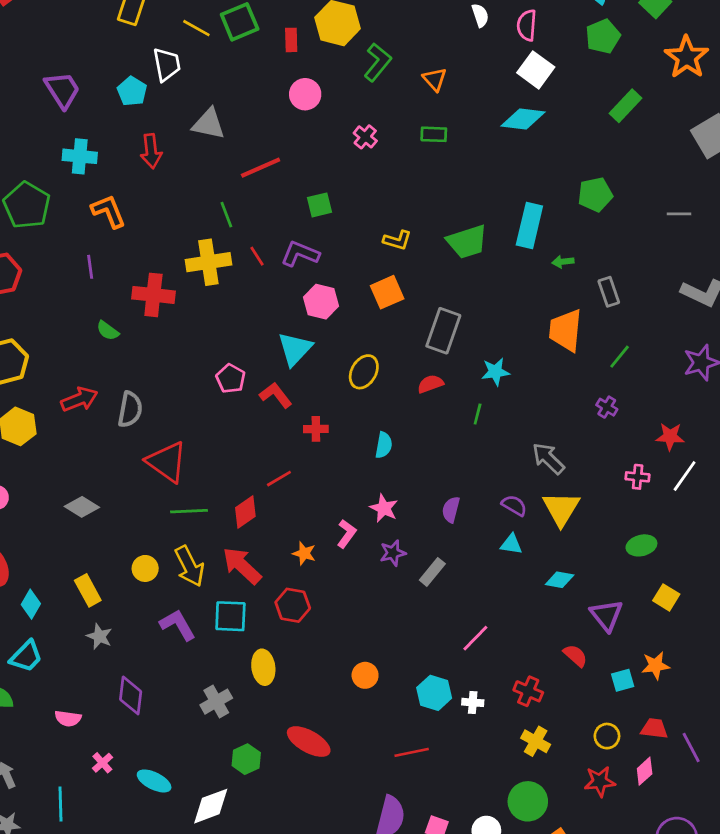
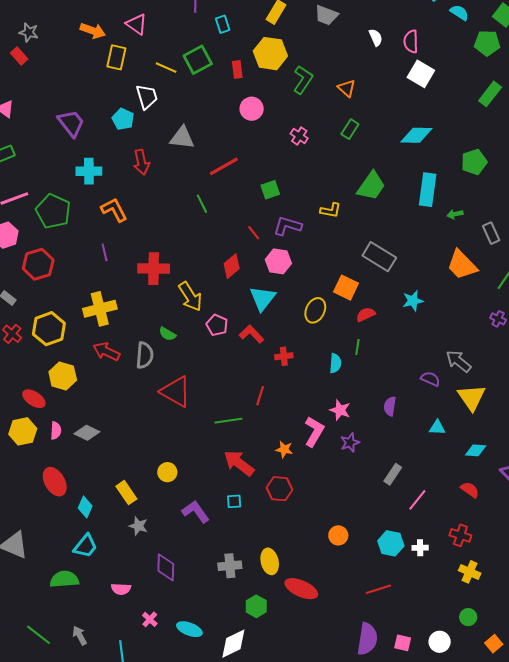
green pentagon: (603, 36) -> (487, 43), moved, turned 30
cyan diamond: (523, 119) -> (416, 135), moved
green rectangle: (434, 134) -> (350, 129), turned -54
green trapezoid: (467, 242) -> (371, 186), moved, turned -32
purple L-shape: (300, 254) -> (287, 226), moved
red line: (257, 256) -> (254, 233), moved
yellow cross: (208, 262) -> (100, 309), moved
orange square: (387, 292) -> (346, 288), moved, turned -35
orange trapezoid: (566, 330) -> (462, 265), turned -44
green semicircle: (108, 331) -> (167, 334), moved
gray rectangle: (443, 331) -> (379, 257), moved, turned -72
red arrow: (79, 399) -> (106, 351), turned -128
green line: (478, 414) -> (357, 347), moved
red line: (279, 479) -> (260, 396), turned -36
purple semicircle: (514, 505) -> (430, 379), moved
gray diamond: (82, 507) -> (87, 433), moved
green line: (189, 511) -> (228, 421), moved
red diamond: (245, 512) -> (232, 266), moved
pink L-shape: (347, 534) -> (314, 432), size x1.4
yellow arrow: (190, 566) -> (190, 297), moved
gray rectangle: (432, 572) -> (393, 474), moved
cyan square: (230, 616) -> (234, 501), size x0.6
red semicircle: (575, 656) -> (470, 490), moved
yellow ellipse: (263, 667) -> (270, 561), moved
gray cross: (216, 702) -> (230, 566), turned 30
green circle: (528, 801) -> (468, 617), size x0.6

